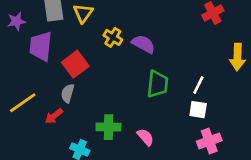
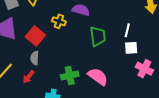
yellow cross: (113, 37) -> (59, 21), moved
pink semicircle: (145, 137) -> (98, 77), size x1.5
pink cross: (209, 141) -> (144, 69), turned -30

